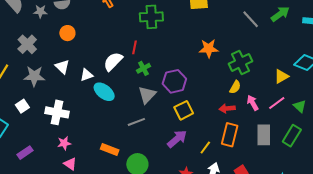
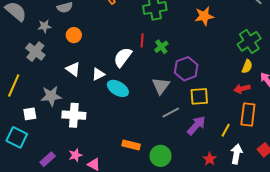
gray star: (40, 11) -> (44, 26), moved
orange star: (209, 48) -> (204, 16), moved
green cross: (143, 68) -> (161, 47), moved
gray star: (34, 76) -> (51, 96), moved
white square: (22, 106) -> (30, 114), moved, turned 32
yellow square: (184, 110) -> (199, 96), turned 30
gray line: (136, 122) -> (171, 112), moved
pink star: (64, 143) -> (75, 155), moved

